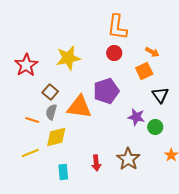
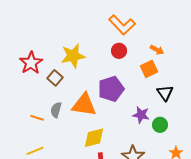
orange L-shape: (117, 27) -> (122, 25), turned -52
brown square: (50, 92) -> (55, 78), moved
yellow diamond: (56, 137) -> (94, 138), moved

